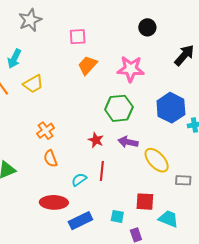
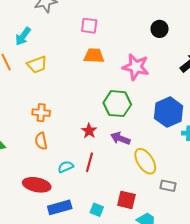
orange trapezoid: (88, 65) -> (94, 56), turned 40
orange cross: (46, 131) -> (41, 113), turned 30

